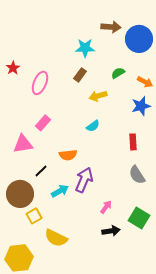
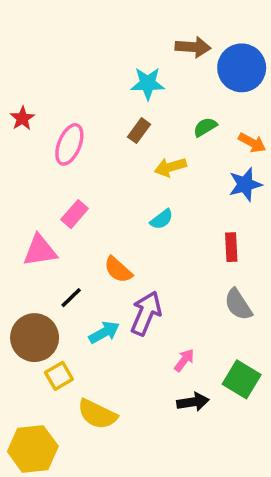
orange semicircle: (68, 155) -> (118, 270), turned 48

